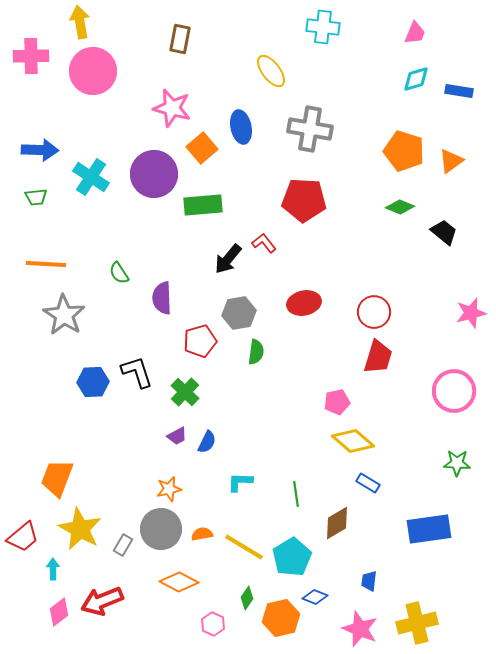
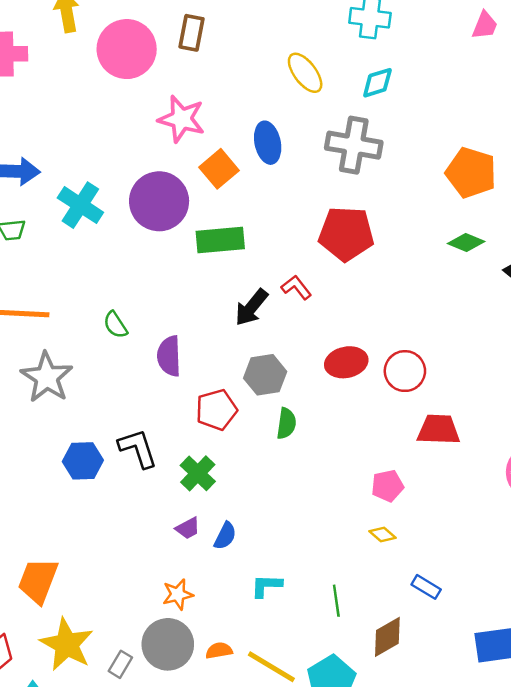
pink circle: (93, 71) -> (127, 49), moved
cyan diamond: (416, 79) -> (377, 83), moved
red circle: (374, 312) -> (405, 371), moved
red trapezoid: (378, 357) -> (439, 430), turned -105
yellow diamond: (353, 441) -> (382, 535), moved, size x0.5

